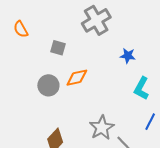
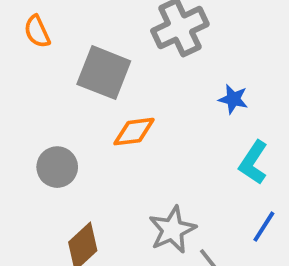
gray square: (58, 48) -> (104, 73), size x1.8
gray circle: (48, 85) -> (57, 167), moved

